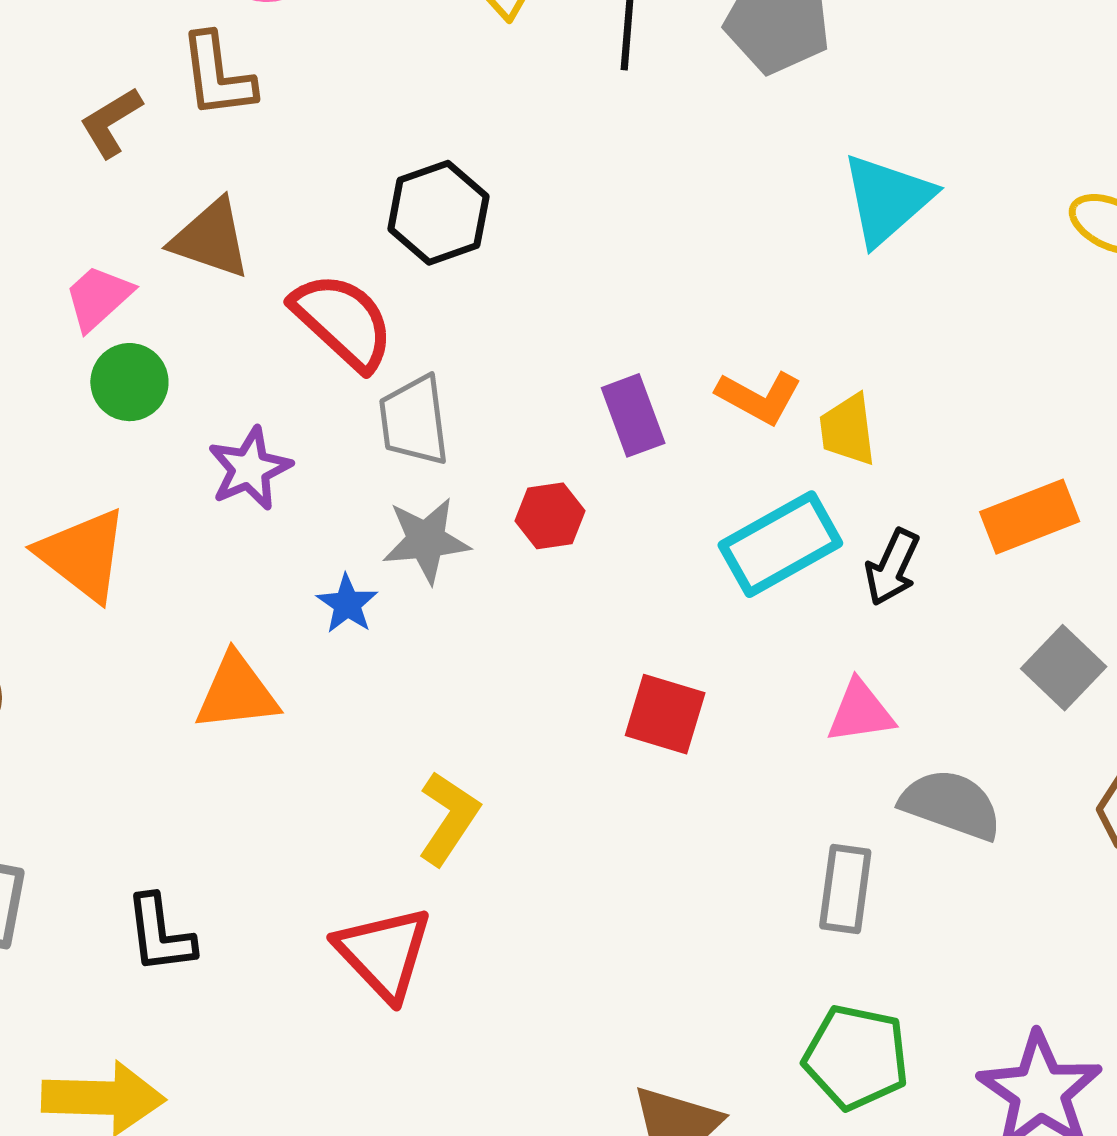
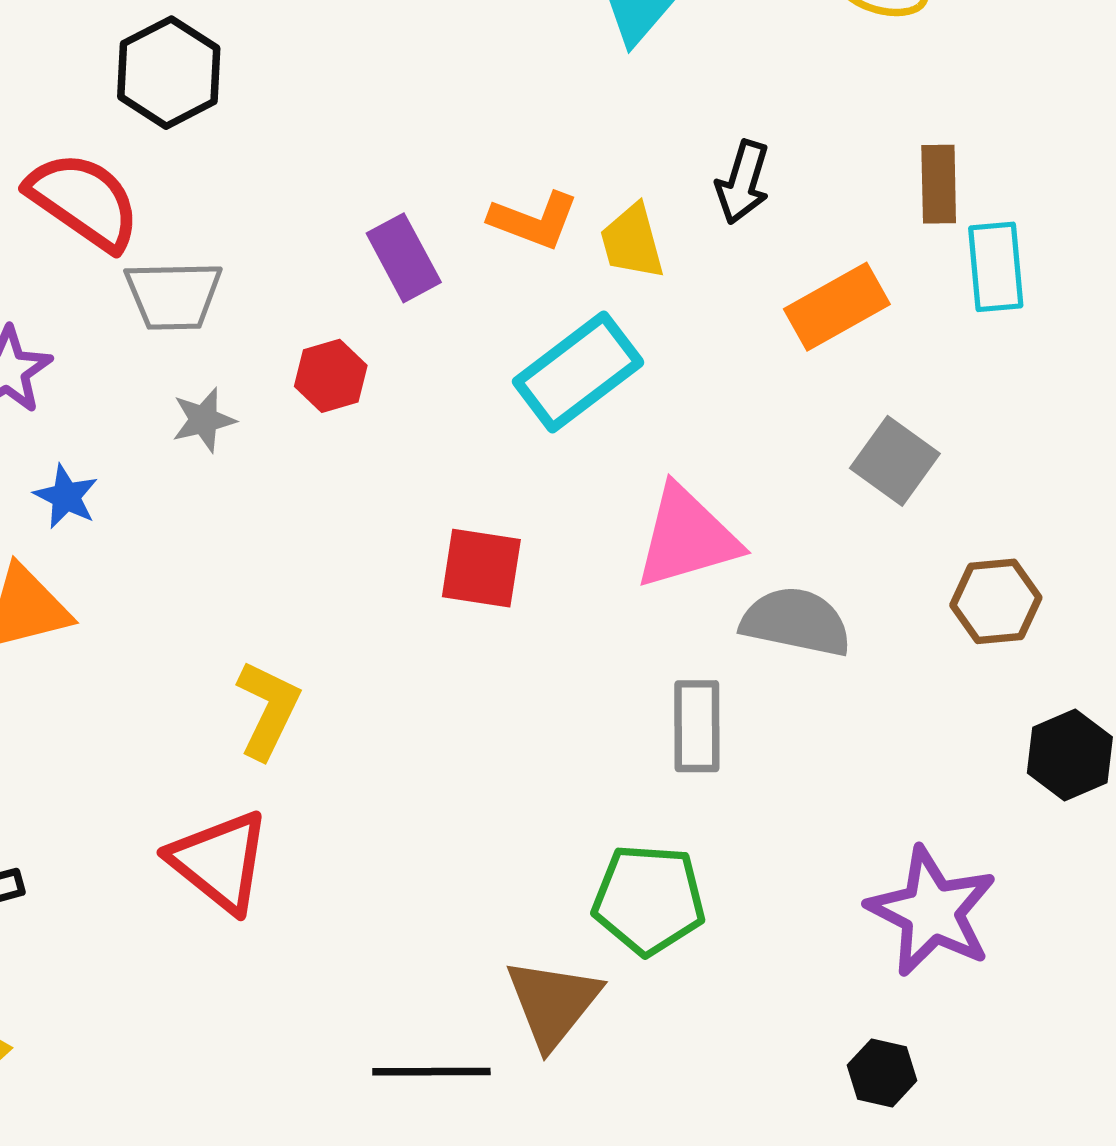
gray trapezoid: (414, 421) -> (173, 295), turned -76
gray star: (426, 540) -> (204, 420), size x0.7
black arrow: (892, 567) -> (743, 182), moved
blue star: (347, 604) -> (66, 497), moved
pink triangle: (860, 712) -> (687, 537), size x1.5
green pentagon: (856, 1057) -> (649, 899), moved

